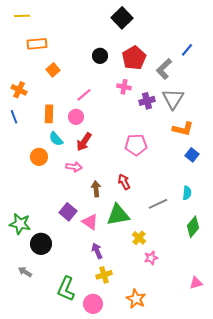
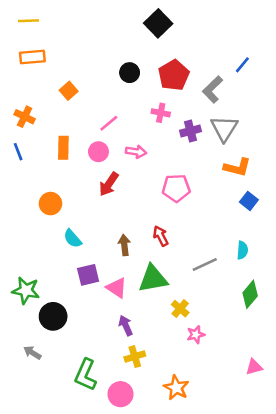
orange rectangle: (37, 44) -> (32, 57), moved
cyan semicircle: (56, 139) -> (73, 239), moved
pink arrow: (74, 167) -> (136, 152), moved
purple square: (68, 212) -> (88, 275), turned 36

